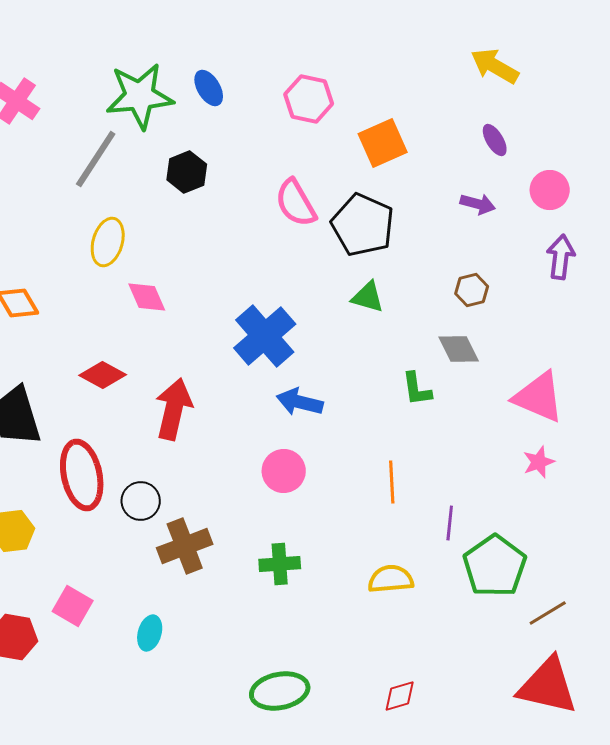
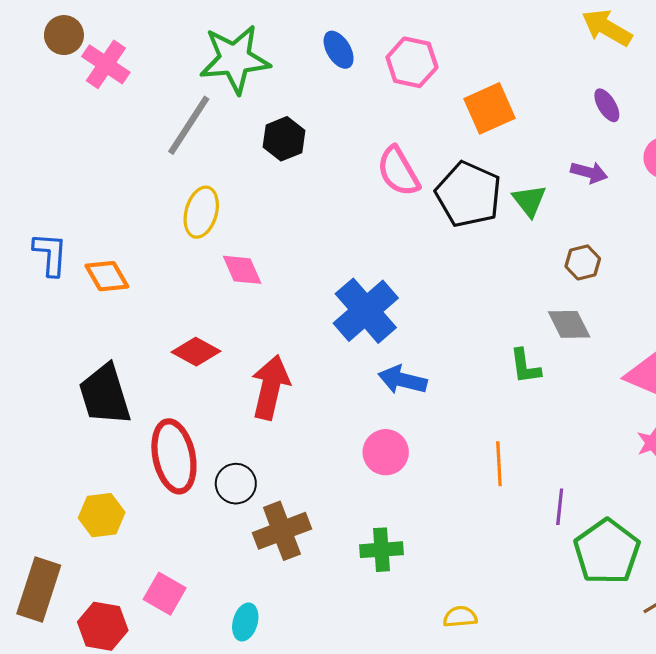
blue ellipse: (209, 88) -> (339, 50), moved
green triangle: (368, 297) -> (529, 201), moved, turned 36
yellow semicircle: (391, 579) -> (460, 617), moved, size x0.7

